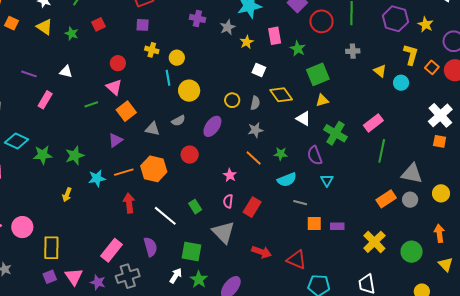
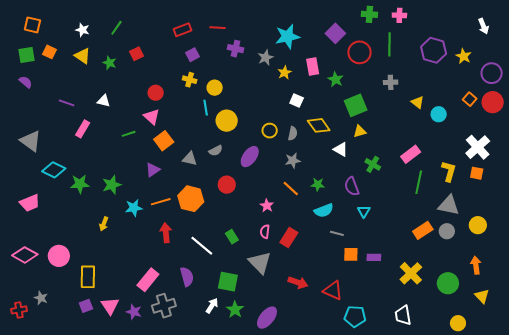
purple square: (143, 25) -> (193, 55), moved, turned -32
yellow L-shape: (411, 55) -> (449, 171), moved
green cross: (335, 133) -> (373, 164), size x0.7

